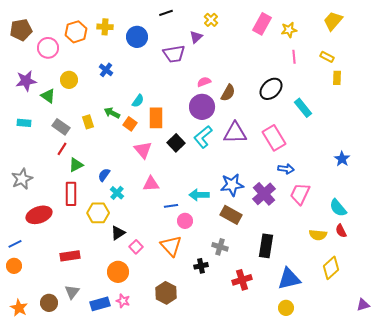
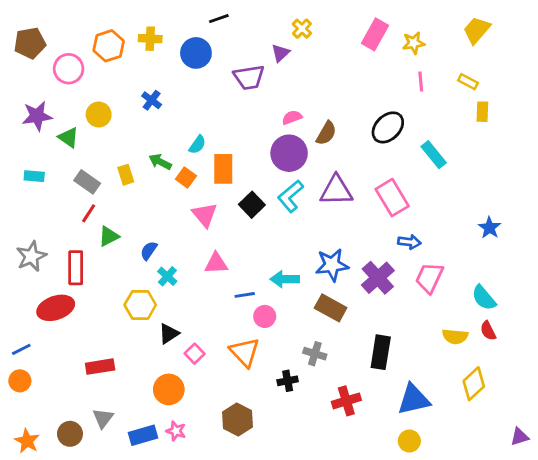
black line: (166, 13) -> (219, 19), moved
red rectangle: (71, 194) -> (76, 268), moved

